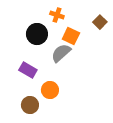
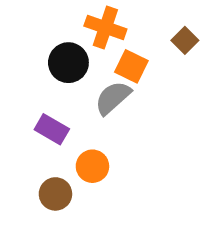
orange cross: (57, 15) -> (105, 28), size x1.5

